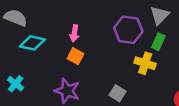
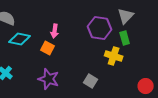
green rectangle: (158, 42) -> (125, 38), turned -40
orange square: (76, 56) -> (48, 48), moved

